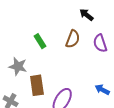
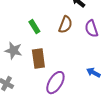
brown rectangle: (37, 85) -> (38, 59), moved

